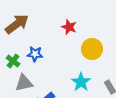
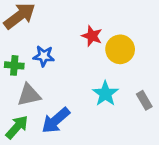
red star: (69, 27) -> (92, 36), moved
green cross: (13, 61) -> (14, 65), turned -32

